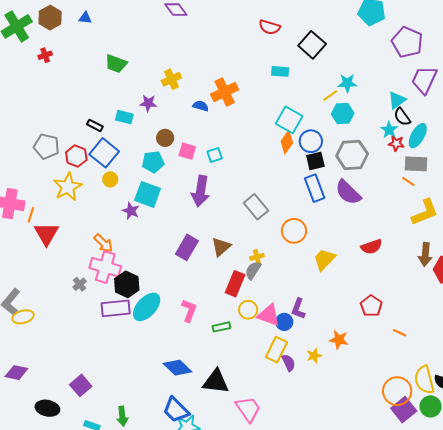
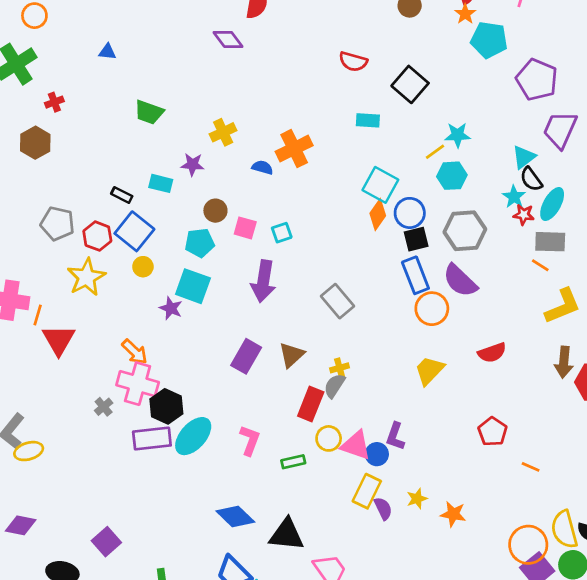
brown hexagon: (50, 18) -> (35, 143), moved
orange circle: (294, 231) -> (432, 309), moved
orange star: (339, 340) -> (453, 514), moved

